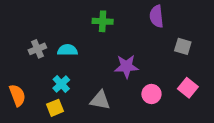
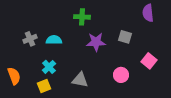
purple semicircle: (157, 16) -> (148, 13), moved
gray square: (183, 46) -> (125, 37), moved
purple star: (126, 66) -> (96, 42), moved
pink square: (188, 88) -> (149, 61), moved

